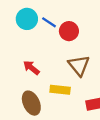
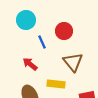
blue line: (49, 22) -> (42, 42), moved, turned 32

